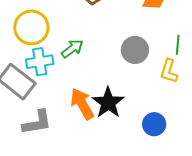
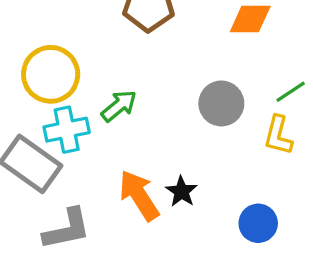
green line: (178, 45) -> (291, 92), turned 54
black star: (108, 103) -> (182, 191), size x0.6

